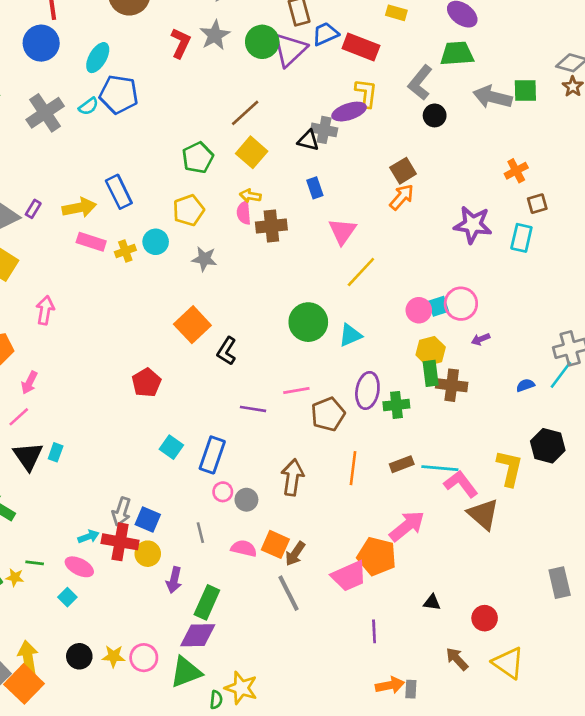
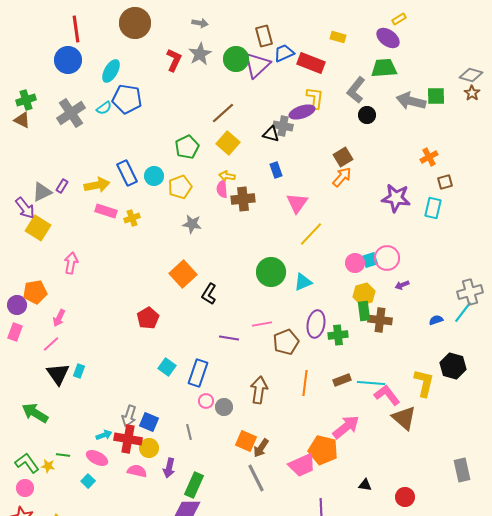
cyan circle: (156, 242) -> (154, 176), moved
pink semicircle: (244, 548) -> (137, 471), moved

